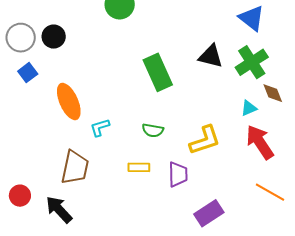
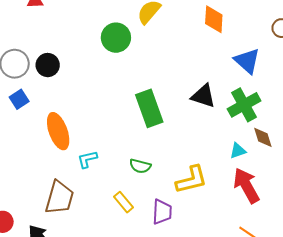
yellow rectangle: (139, 167) -> (124, 202), turned 45

